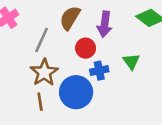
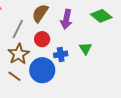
red circle: (86, 48) -> (42, 39), moved
brown line: (40, 102) -> (14, 76), turned -48

